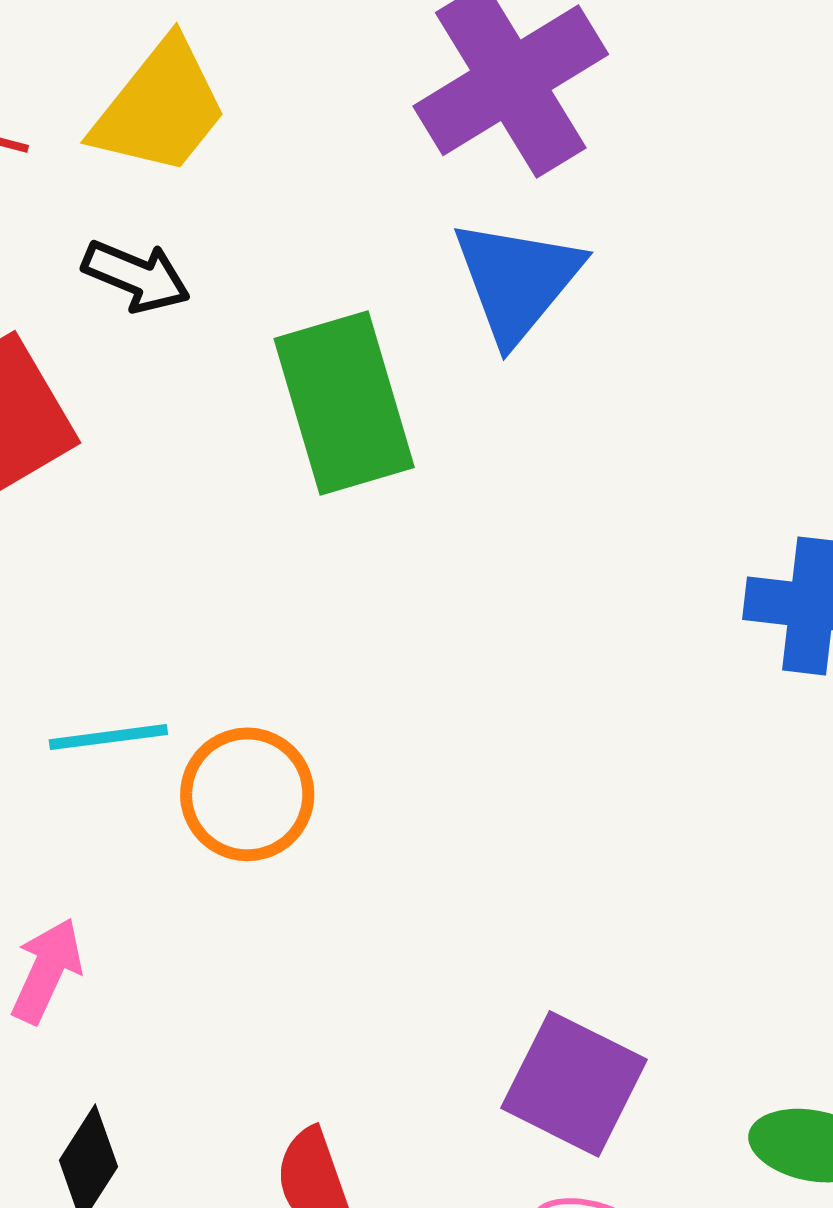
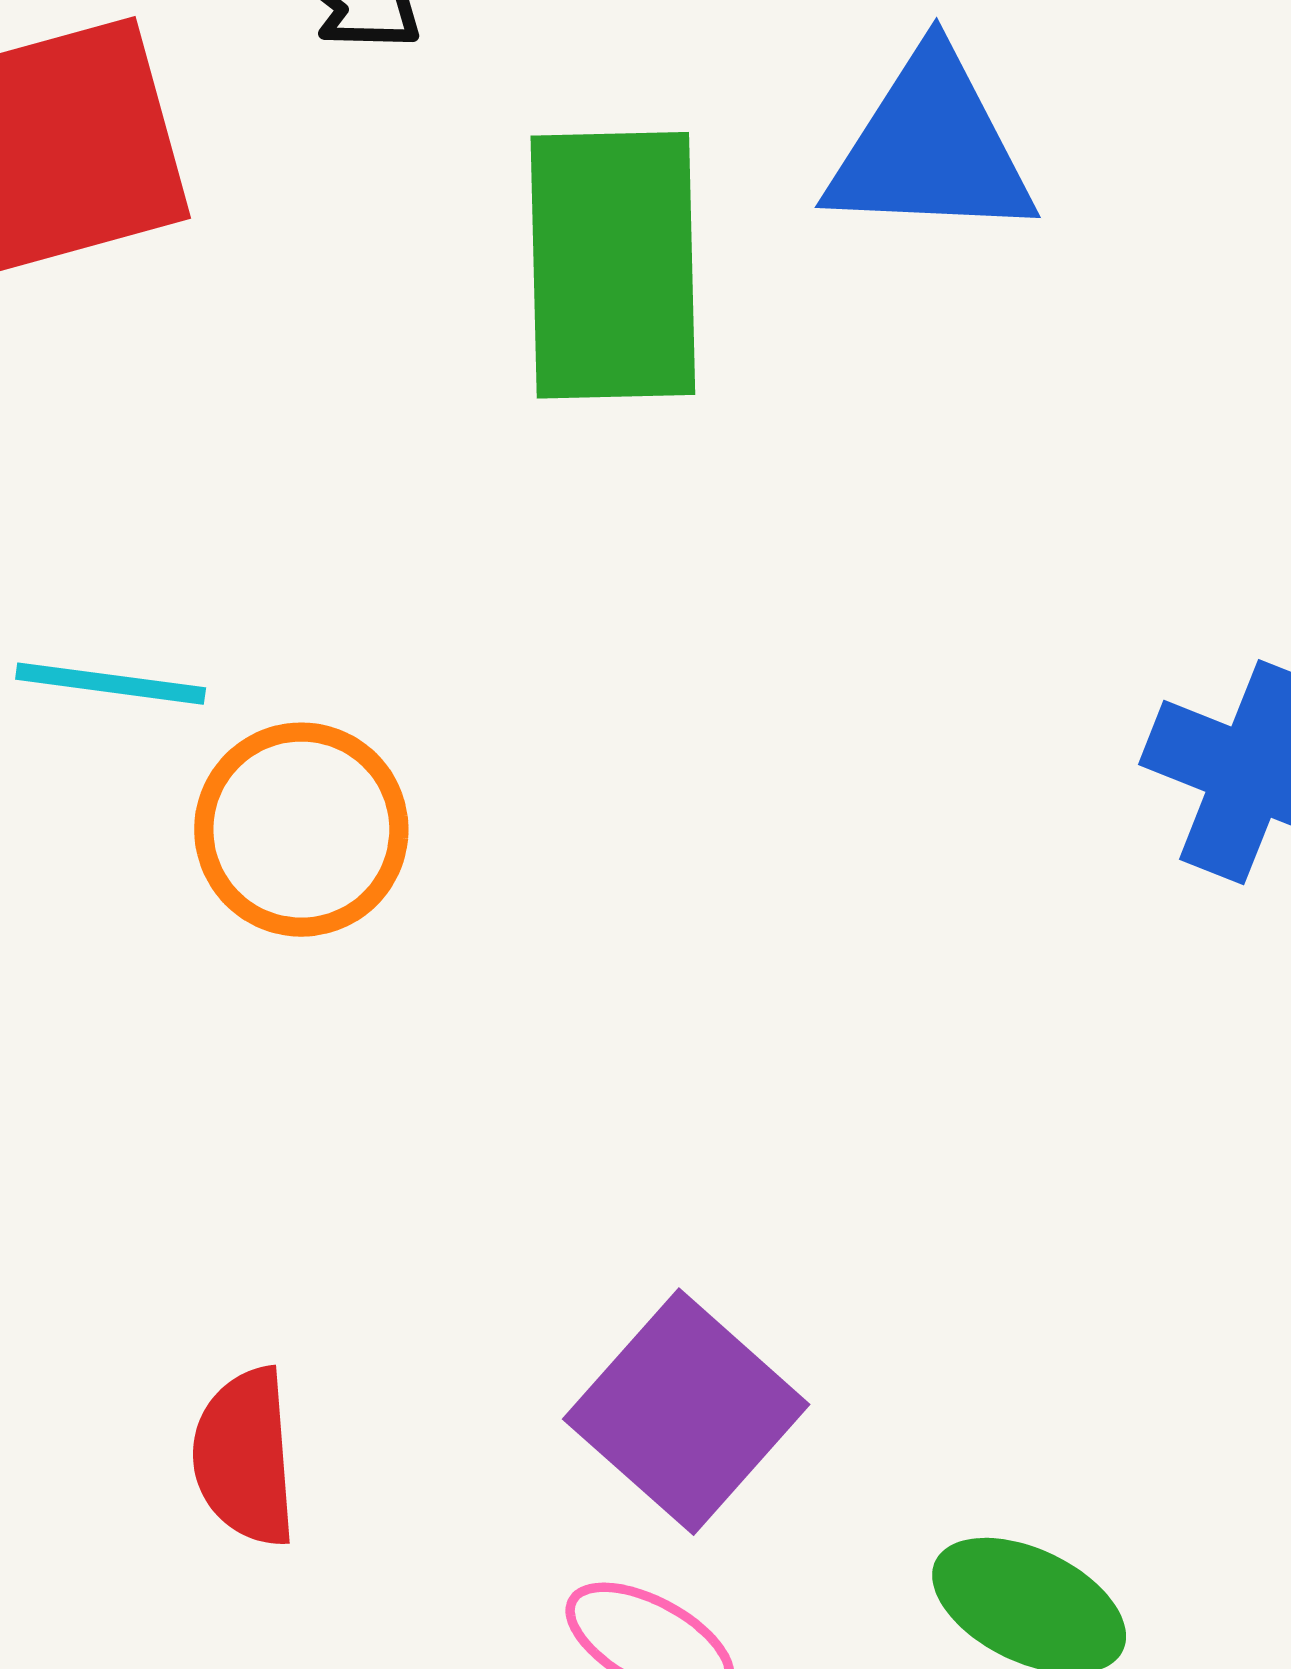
blue triangle: (517, 280) -> (931, 148), turned 38

